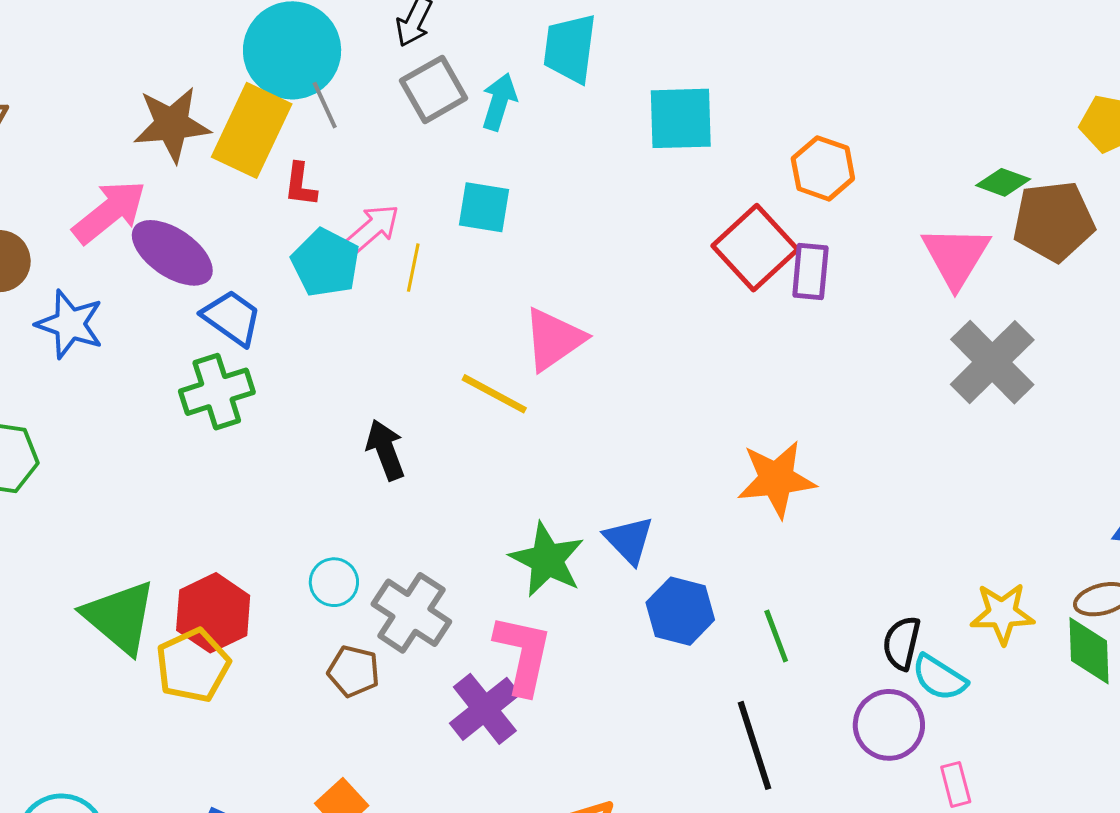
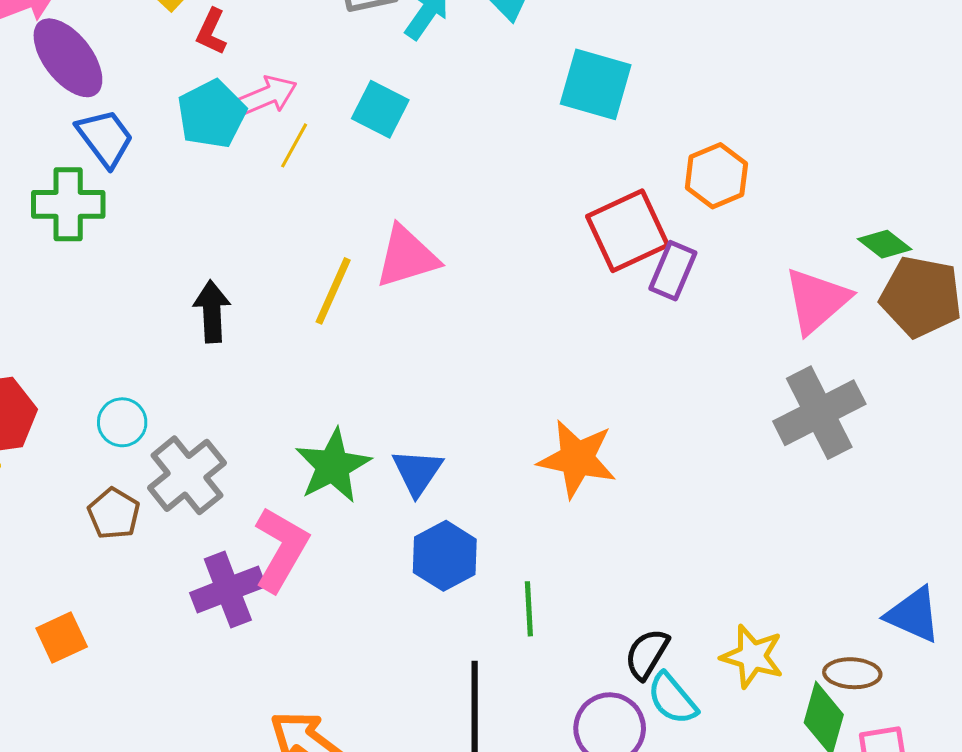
yellow line: (494, 394) -> (333, 291), turned 68

